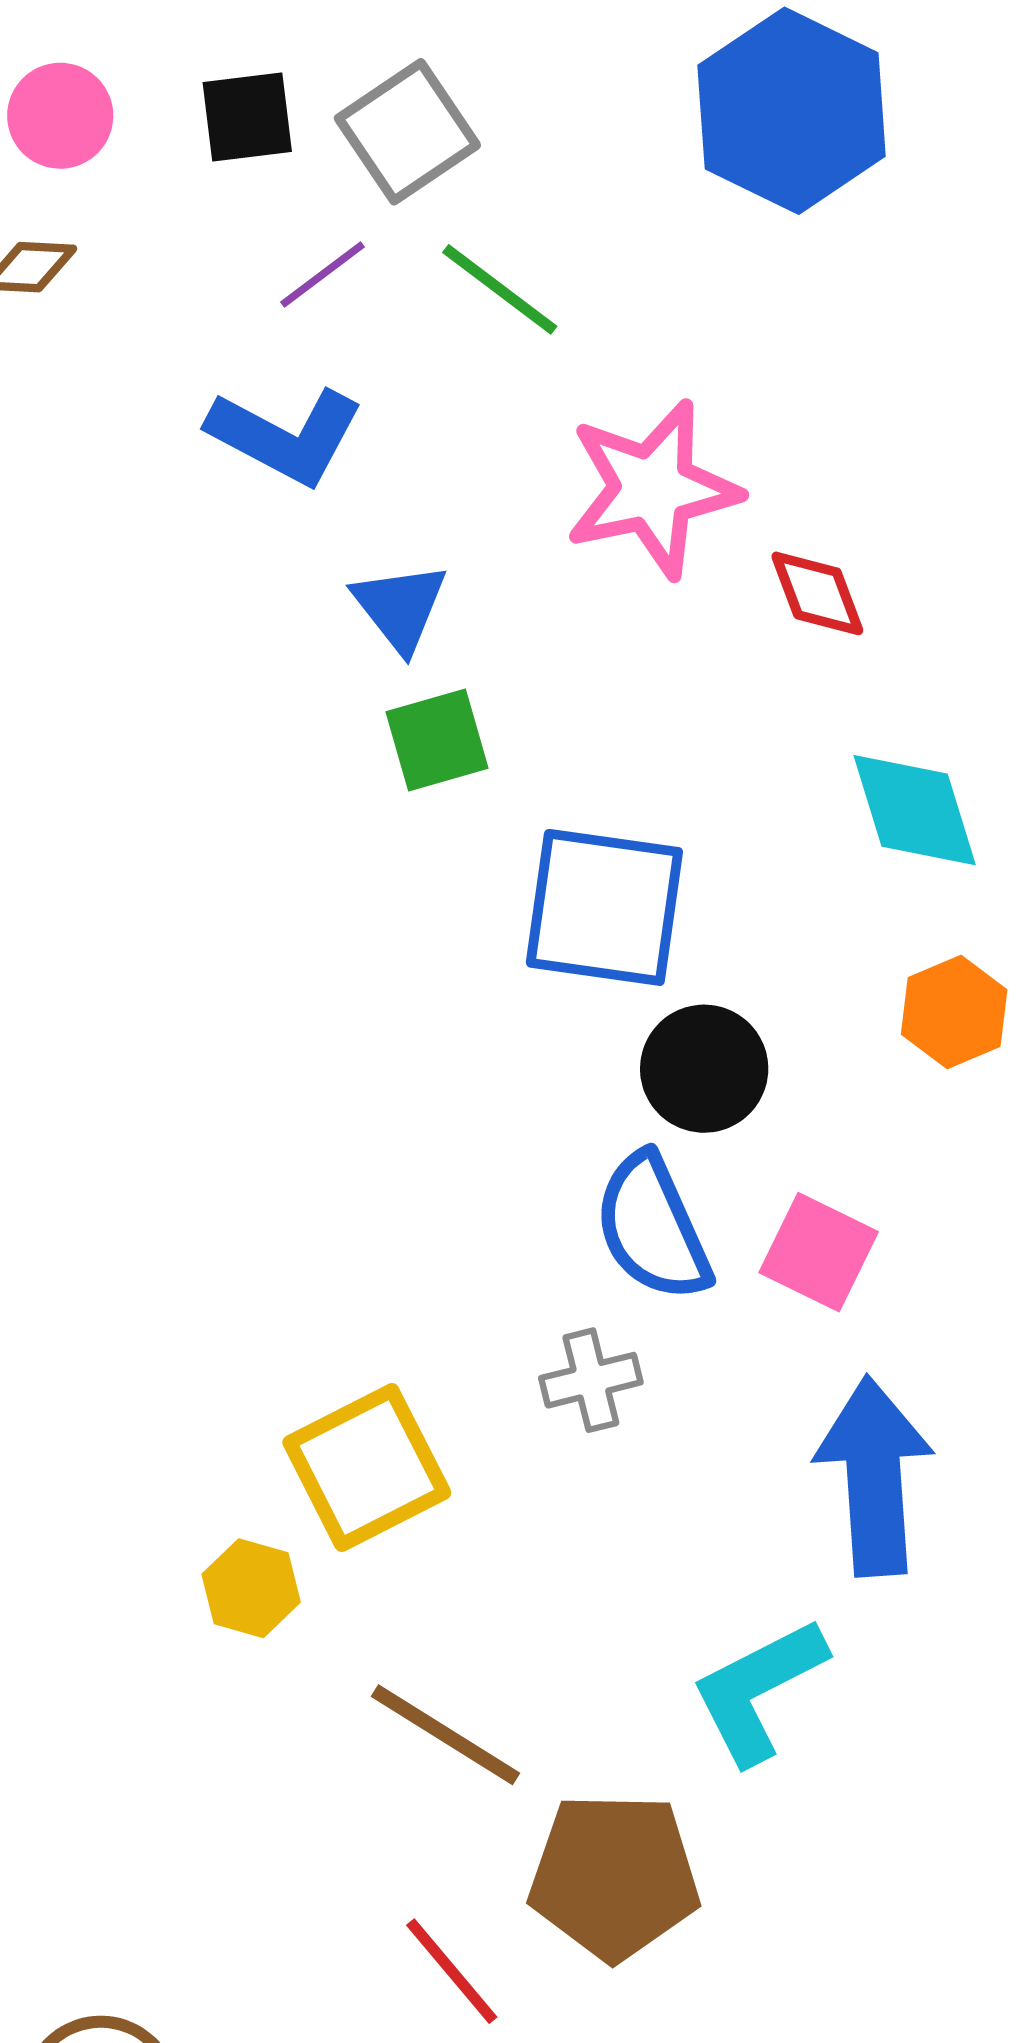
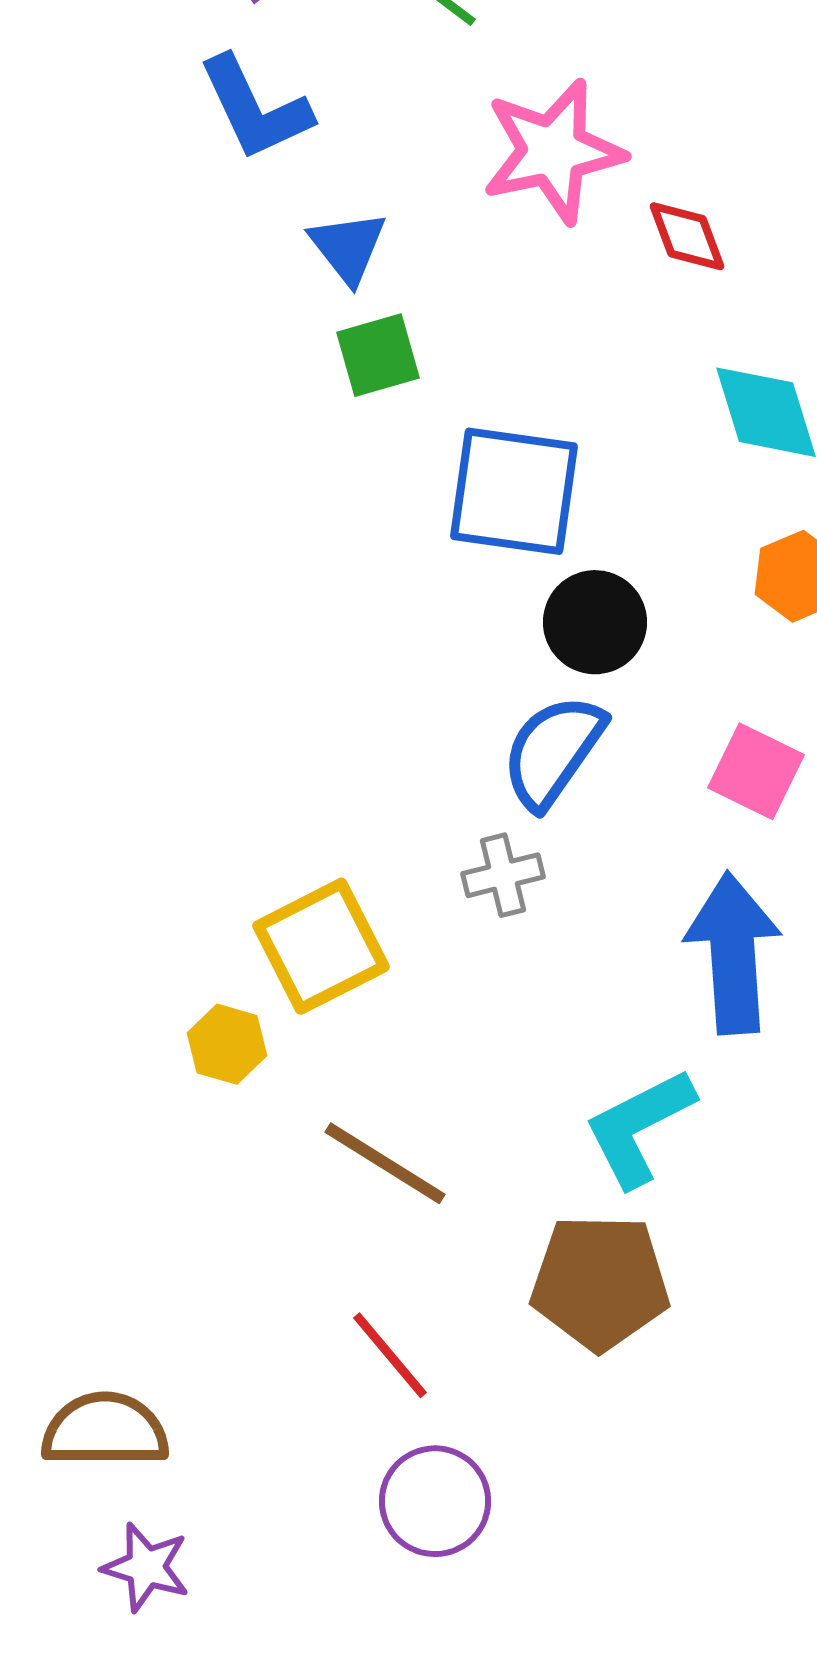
blue L-shape: (286, 436) -> (255, 108), turned 37
blue semicircle: (652, 1228) -> (553, 751), turned 59
pink square: (819, 1252) -> (756, 771), moved
brown pentagon: (614, 1876) -> (600, 1282), moved

